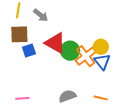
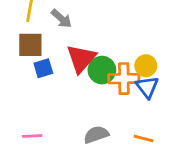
red triangle: (55, 43) -> (81, 59), turned 40
orange cross: (86, 56) -> (124, 79), turned 35

